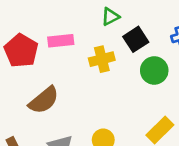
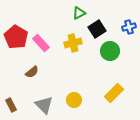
pink rectangle: (61, 41) -> (41, 43), moved, turned 54
brown semicircle: (44, 100) -> (32, 72), size x0.6

